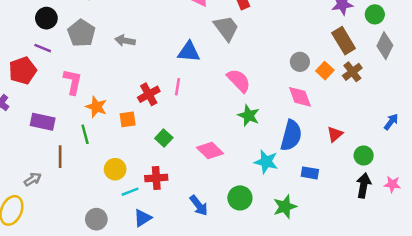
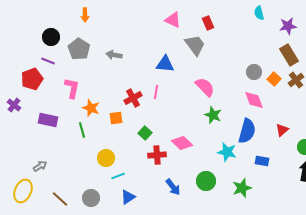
brown line: (60, 157) -> (60, 199), moved, turned -48
red cross: (156, 178) -> (157, 155), moved

